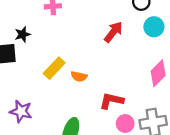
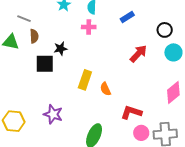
yellow rectangle: (54, 68) -> (85, 80), turned -30
orange semicircle: (79, 76) -> (105, 89), turned 48

